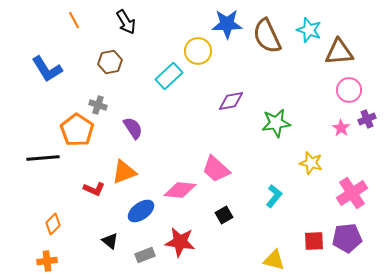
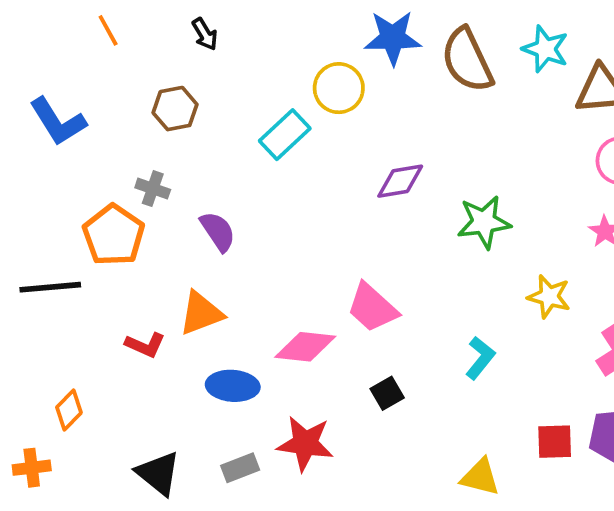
black arrow: (126, 22) -> (205, 34), size x0.7
blue ellipse: (141, 211) -> (233, 386), turned 40
black triangle: (110, 241) -> (158, 473), moved, size x1.5
orange cross: (47, 261) -> (32, 468), moved

